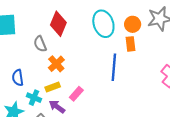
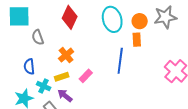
gray semicircle: (40, 44) -> (38, 37), moved
pink rectangle: (76, 94) -> (86, 76), moved

